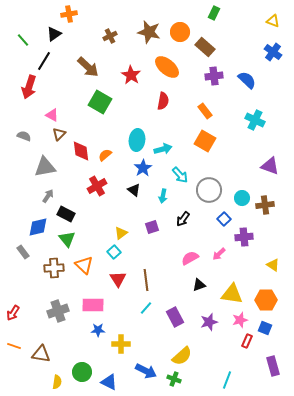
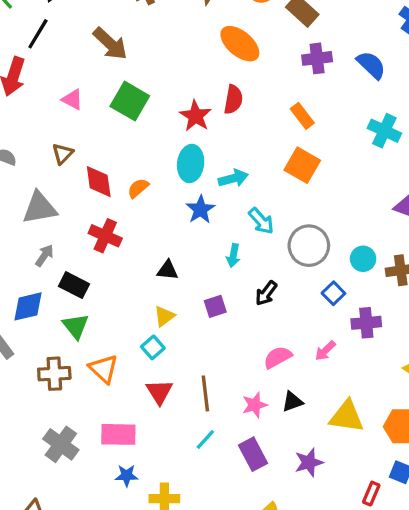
red star: (131, 75) -> (196, 116), moved
pink triangle: (52, 115) -> (72, 99), moved
red cross: (97, 186) -> (105, 236), moved, turned -36
black triangle: (134, 190) -> (168, 270), moved, turned -32
gray cross: (58, 311) -> (61, 444), turned -35
pink star: (240, 320) -> (255, 405), moved

